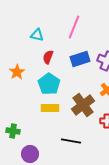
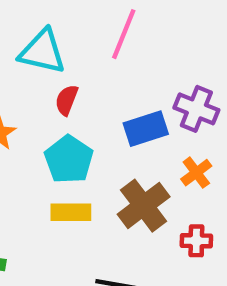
cyan triangle: (37, 35) -> (42, 52), size x1.6
blue rectangle: (80, 59) -> (146, 129), moved

